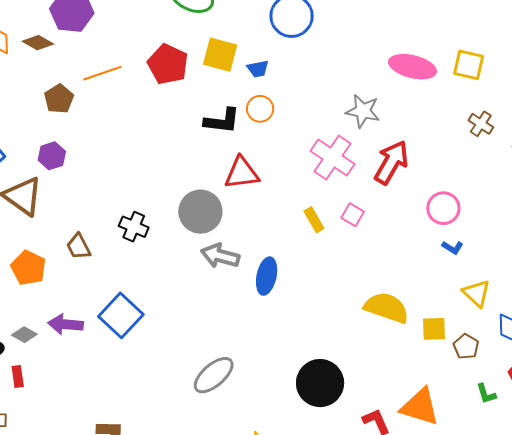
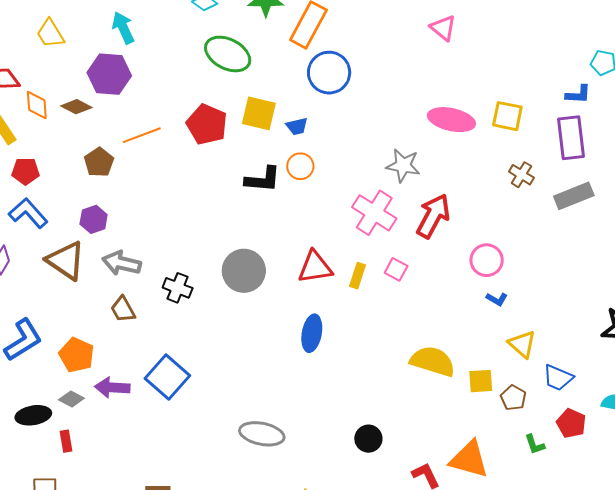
red triangle: (242, 173) -> (315, 267), moved
yellow rectangle: (314, 220) -> (357, 276), turned 50
gray arrow: (220, 256) -> (122, 263), moved
orange pentagon: (28, 268) -> (77, 355), moved
gray ellipse: (214, 375) -> (262, 434), turned 54
black circle: (320, 383) -> (368, 439), size x0.6

